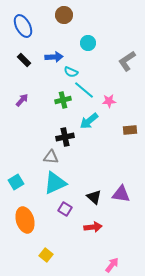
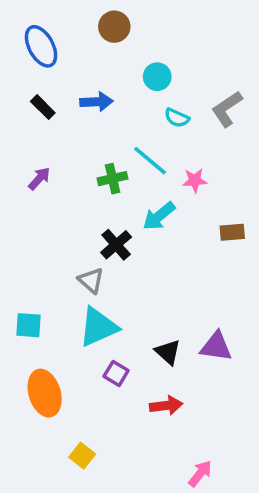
cyan semicircle: (71, 72) -> (177, 118), moved
black cross: (65, 137) -> (116, 245), turned -30
gray triangle: (51, 157) -> (91, 280), turned 35
cyan square: (16, 182) -> (29, 325), turned 35

